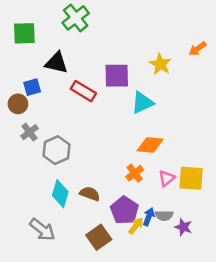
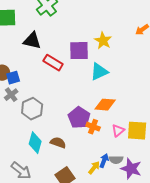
yellow star: (160, 64) -> (103, 41), moved
blue square: (32, 87) -> (13, 78), moved
orange cross: (135, 173) -> (93, 127), turned -32
purple pentagon: (124, 210) -> (79, 118), moved
purple star: (183, 227) -> (131, 169), size x1.5

